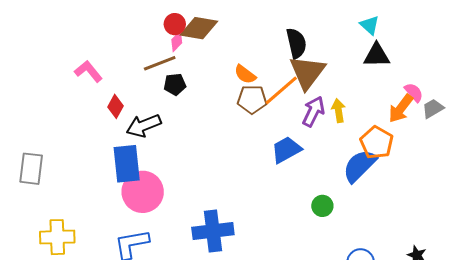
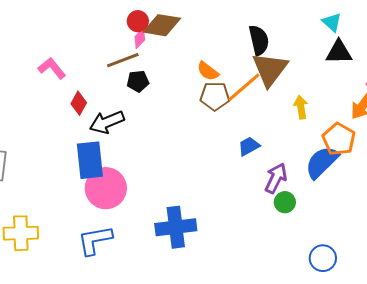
purple arrow: (313, 111) -> (276, 178), moved
blue trapezoid: (286, 150) -> (249, 146), size x0.7

